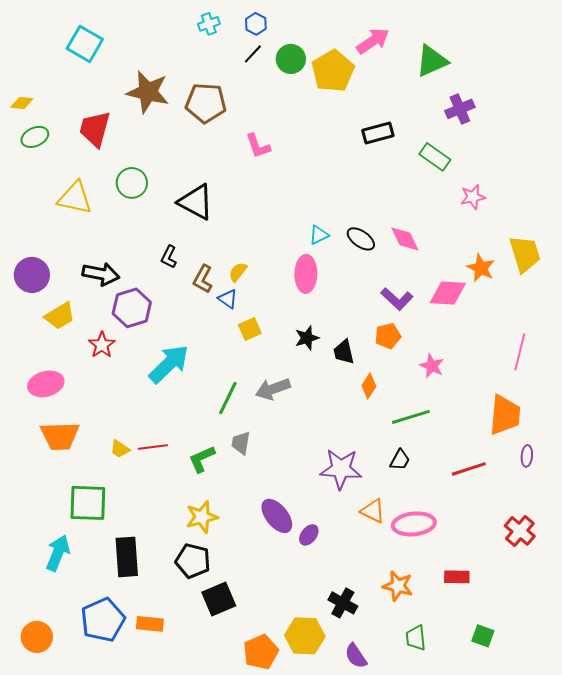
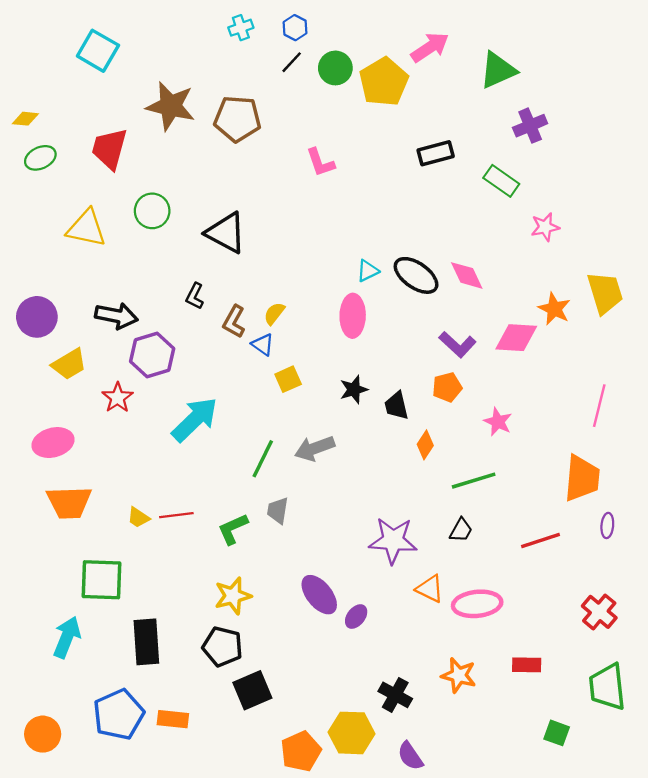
pink L-shape: (258, 146) -> (320, 162), moved
black ellipse: (361, 239) -> (416, 275), size x1.4
green trapezoid: (416, 638) -> (607, 687), moved, size x1.6

